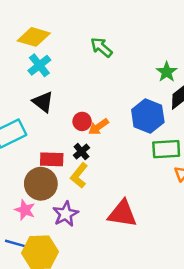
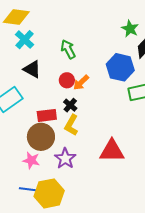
green arrow: (102, 47) -> (68, 49), moved, turned 30

